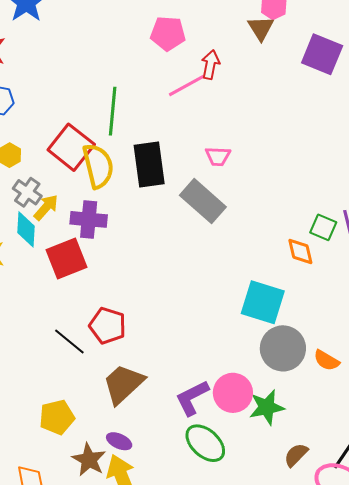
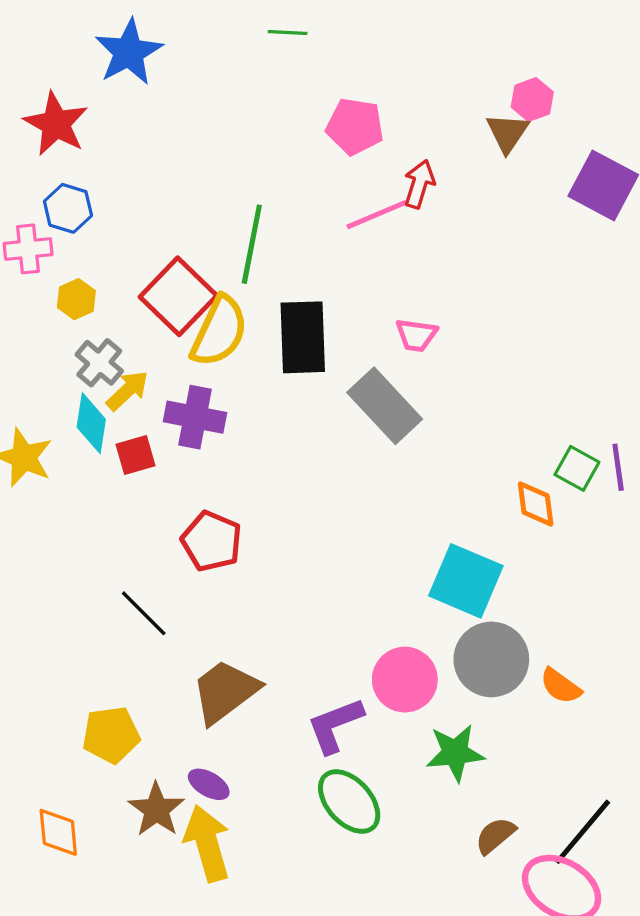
yellow semicircle: (98, 166) -> (219, 331), turned 33
red square: (66, 259) -> (136, 455), moved, size x0.6
red pentagon: (108, 326) -> (212, 541), moved
pink circle: (233, 393) -> (405, 680), moved

